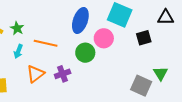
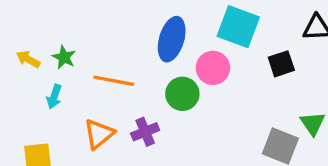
cyan arrow: (18, 51) -> (54, 97), moved

